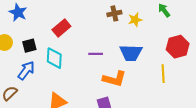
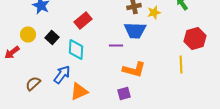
black square: (29, 46) -> (52, 38), turned -32
blue trapezoid: (131, 53) -> (135, 30), moved
blue arrow: (26, 70) -> (62, 74), moved

